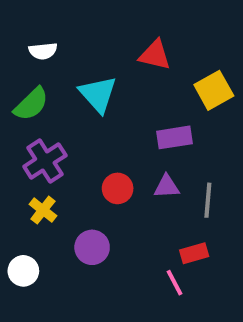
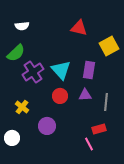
cyan triangle: (98, 94) -> (61, 70), moved
purple rectangle: (174, 137) -> (89, 70), turned -72
purple cross: (45, 161) -> (33, 72), moved

